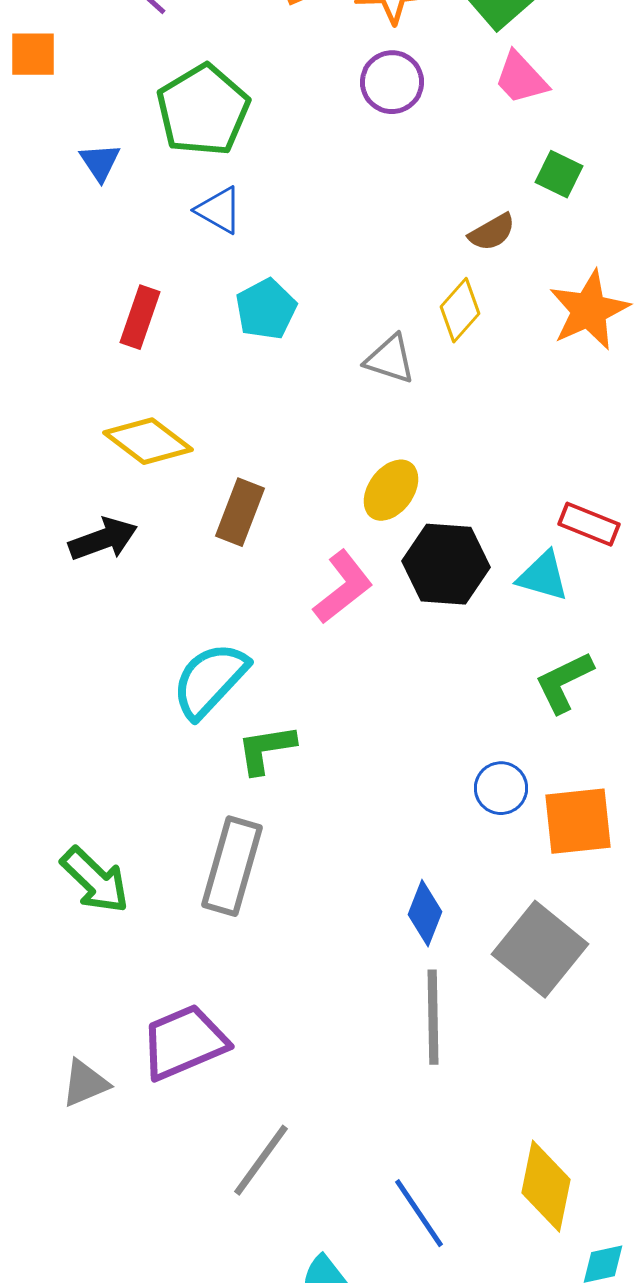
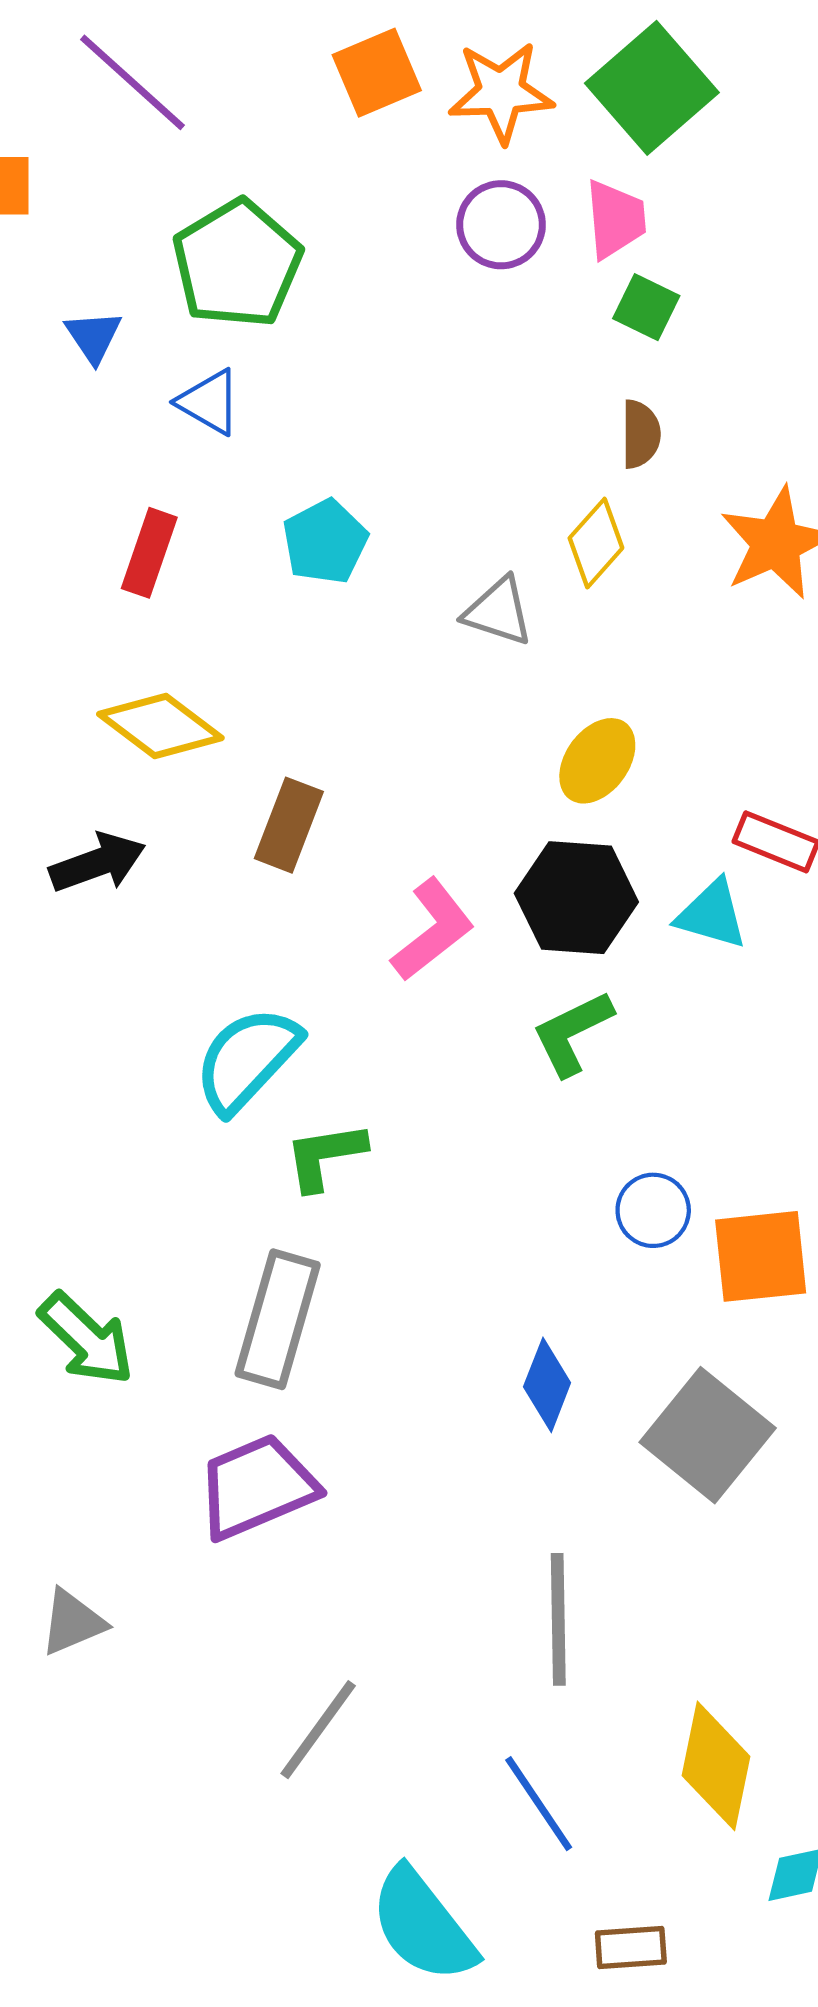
pink trapezoid: (521, 78) -> (615, 219), moved, turned -142
green square: (559, 174) -> (646, 307), moved
blue triangle: (219, 210) -> (209, 402), moved
brown semicircle: (492, 232) -> (641, 434), turned -60
yellow ellipse: (391, 490) -> (597, 761), moved
green L-shape: (564, 682) -> (572, 1033), moved
gray line: (433, 1017) -> (558, 1619), moved
purple trapezoid: (184, 1042) -> (257, 1487), moved

